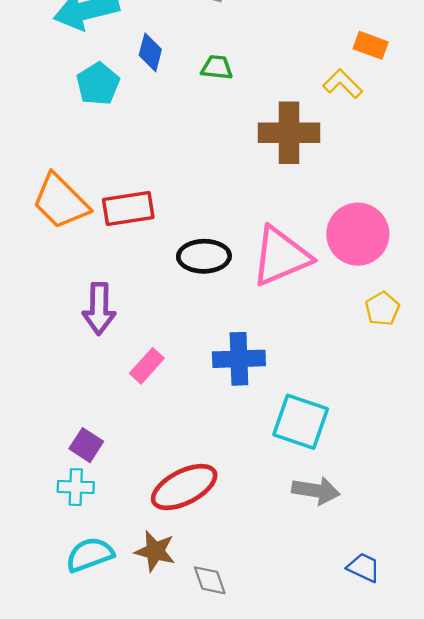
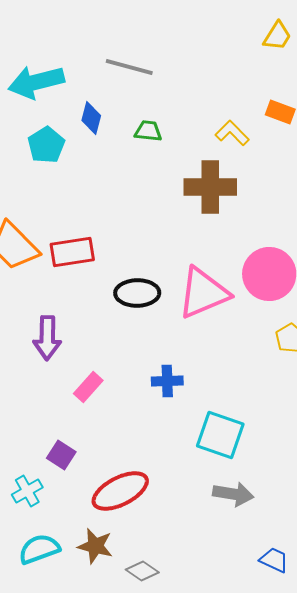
yellow L-shape: (343, 84) -> (232, 133), moved
blue cross: (239, 359) -> (167, 381), size x0.7
purple square: (86, 445) -> (61, 455), moved
cyan cross: (76, 487) -> (27, 491), turned -32
gray diamond: (210, 580) -> (142, 571), turned -36

